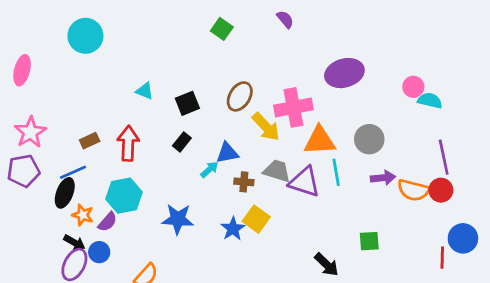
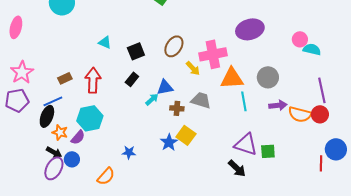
yellow arrow: (266, 127) -> (193, 68), size x0.7
purple triangle: (304, 182) -> (246, 144), moved
blue star: (178, 219) -> (129, 152), moved, size x0.6

